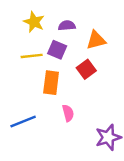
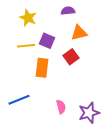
purple semicircle: (67, 26) -> (68, 11), moved
pink semicircle: (68, 113) -> (61, 107), moved

